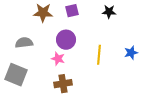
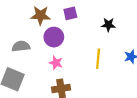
black star: (109, 12) -> (108, 25), moved
purple circle: (66, 40) -> (54, 37), moved

